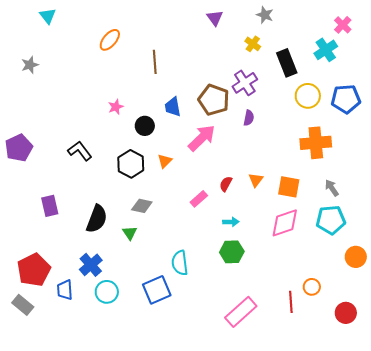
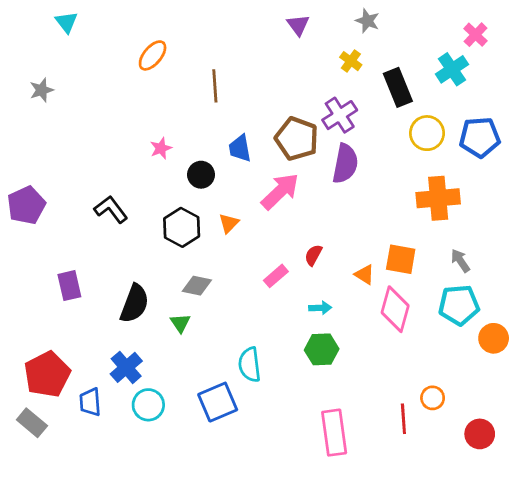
purple semicircle: (249, 118) -> (345, 164), size x1.8
orange triangle: (256, 180) -> (365, 275), moved, turned -35
pink diamond: (285, 223) -> (395, 309), turned -56
orange circle: (356, 257) -> (494, 338), moved
pink rectangle: (241, 312) -> (334, 433), turned -56

